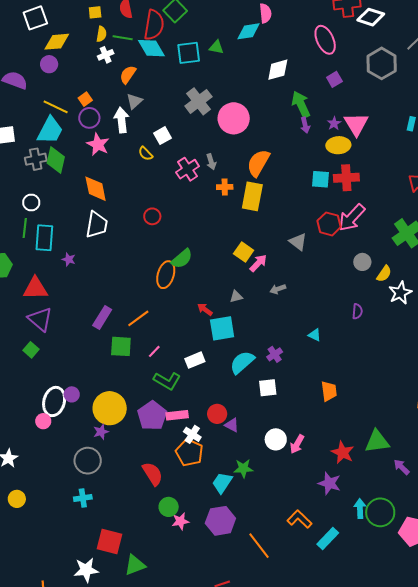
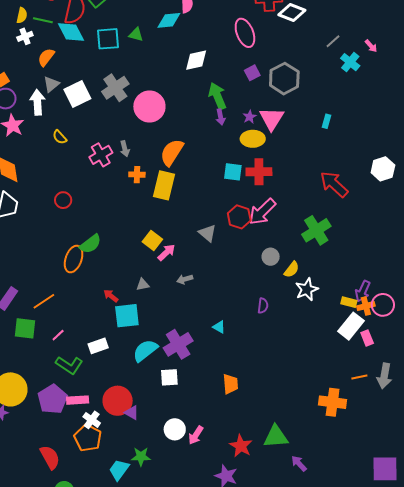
gray hexagon: (382, 63) -> (284, 79), moved
white square: (163, 136) -> (77, 94), moved, size x1.5
purple cross: (275, 354) -> (178, 344), size x1.8
red circle: (217, 414) -> (118, 401), size x1.5

